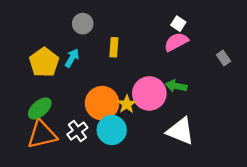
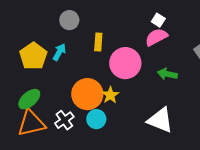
green arrow: (176, 86) -> (167, 74), moved
pink circle: (149, 93) -> (125, 63), moved
cyan circle: (112, 130) -> (96, 119), size x0.7

